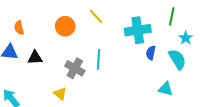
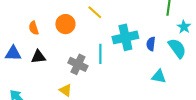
orange semicircle: (19, 28) -> (34, 28), moved
cyan cross: (138, 30) -> (125, 37), moved
cyan triangle: (166, 89) -> (159, 76), moved

